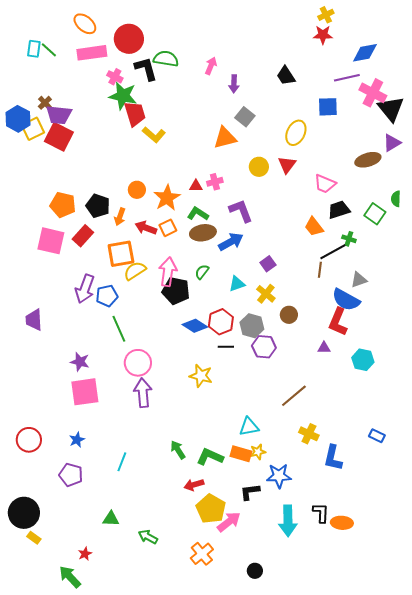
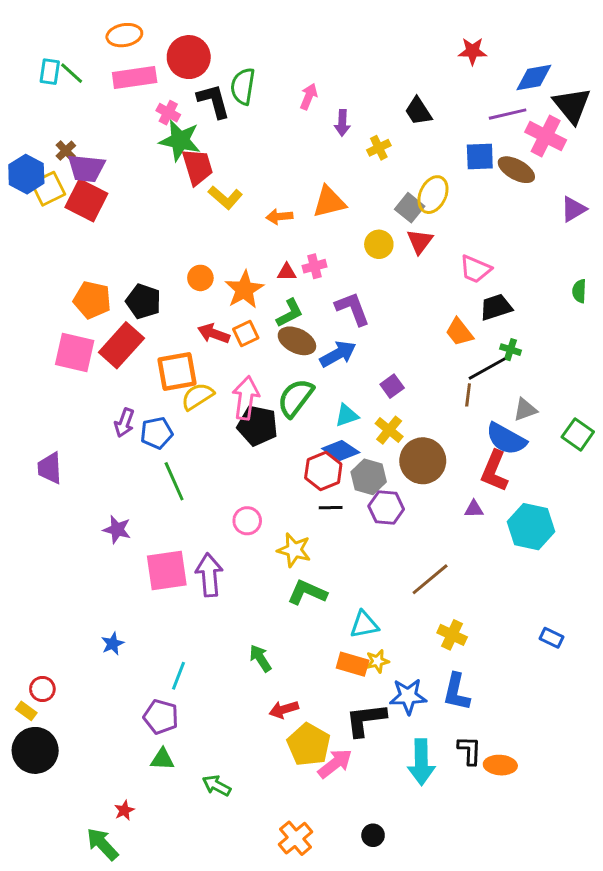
yellow cross: (326, 15) -> (379, 148), moved
orange ellipse: (85, 24) -> (124, 35), turned -50
green semicircle: (166, 59) -> (243, 86), turned -90
black triangle: (391, 109) -> (572, 105), moved
gray square: (245, 117) -> (410, 208), moved
brown ellipse: (368, 160) -> (516, 170), moved, turned 45
green L-shape: (198, 214) -> (290, 313), turned 120
green square: (375, 214) -> (578, 434), moved
orange arrow: (120, 217) -> (279, 216), moved, turned 66
brown ellipse: (203, 233) -> (297, 341), turned 35
red rectangle: (83, 236) -> (121, 345), size x1.4
green semicircle: (202, 272) -> (295, 398), size x1.8
purple arrow: (85, 289) -> (124, 423), size x0.7
brown circle: (289, 315) -> (423, 461), size x1.8
blue diamond: (195, 326) -> (341, 451), moved
cyan hexagon: (363, 360) -> (531, 527), size x1.4
pink circle: (138, 363) -> (247, 521), moved, size x0.7
pink square: (85, 392) -> (167, 570), moved
red circle: (29, 440) -> (42, 689), moved, size x0.7
green L-shape: (210, 457) -> (307, 592), moved
blue L-shape: (333, 458) -> (456, 692), moved
purple pentagon: (71, 475) -> (161, 717), moved
black L-shape: (250, 492) -> (366, 720), size x1.4
yellow rectangle: (34, 538) -> (26, 711), moved
orange cross: (202, 554) -> (295, 838), moved

